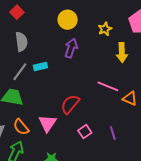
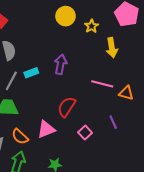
yellow circle: (68, 20) -> (66, 16), moved
purple arrow: (71, 48) -> (61, 64), moved
pink triangle: (47, 123) -> (46, 129), turned 42
purple line: (113, 133) -> (113, 122), moved

